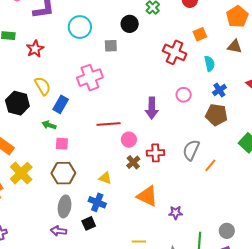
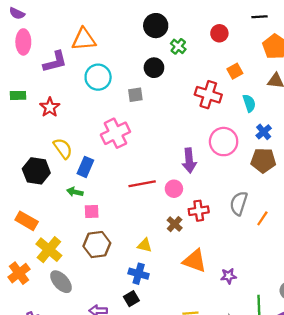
pink circle: (184, 95) -> (224, 142), size x1.6
pink circle: (129, 140) -> (174, 189), moved
gray ellipse: (65, 206) -> (61, 282), moved, turned -45

